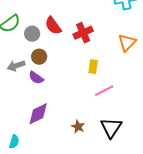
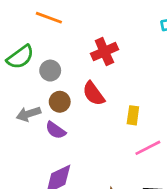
red semicircle: (53, 26) -> (94, 94), moved
red cross: (83, 33) -> (104, 52), moved

